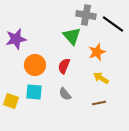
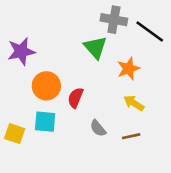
red semicircle: (64, 66) -> (76, 98), moved
gray semicircle: (65, 94) -> (98, 128), moved

